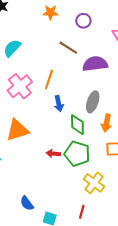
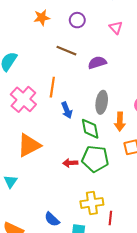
purple semicircle: (95, 64) -> (97, 63), size x0.7
yellow cross: (94, 183) -> (92, 203), moved, turned -35

